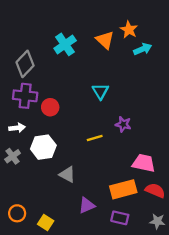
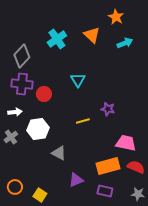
orange star: (129, 30) -> (116, 17), moved
cyan triangle: (100, 91) -> (78, 80), moved

